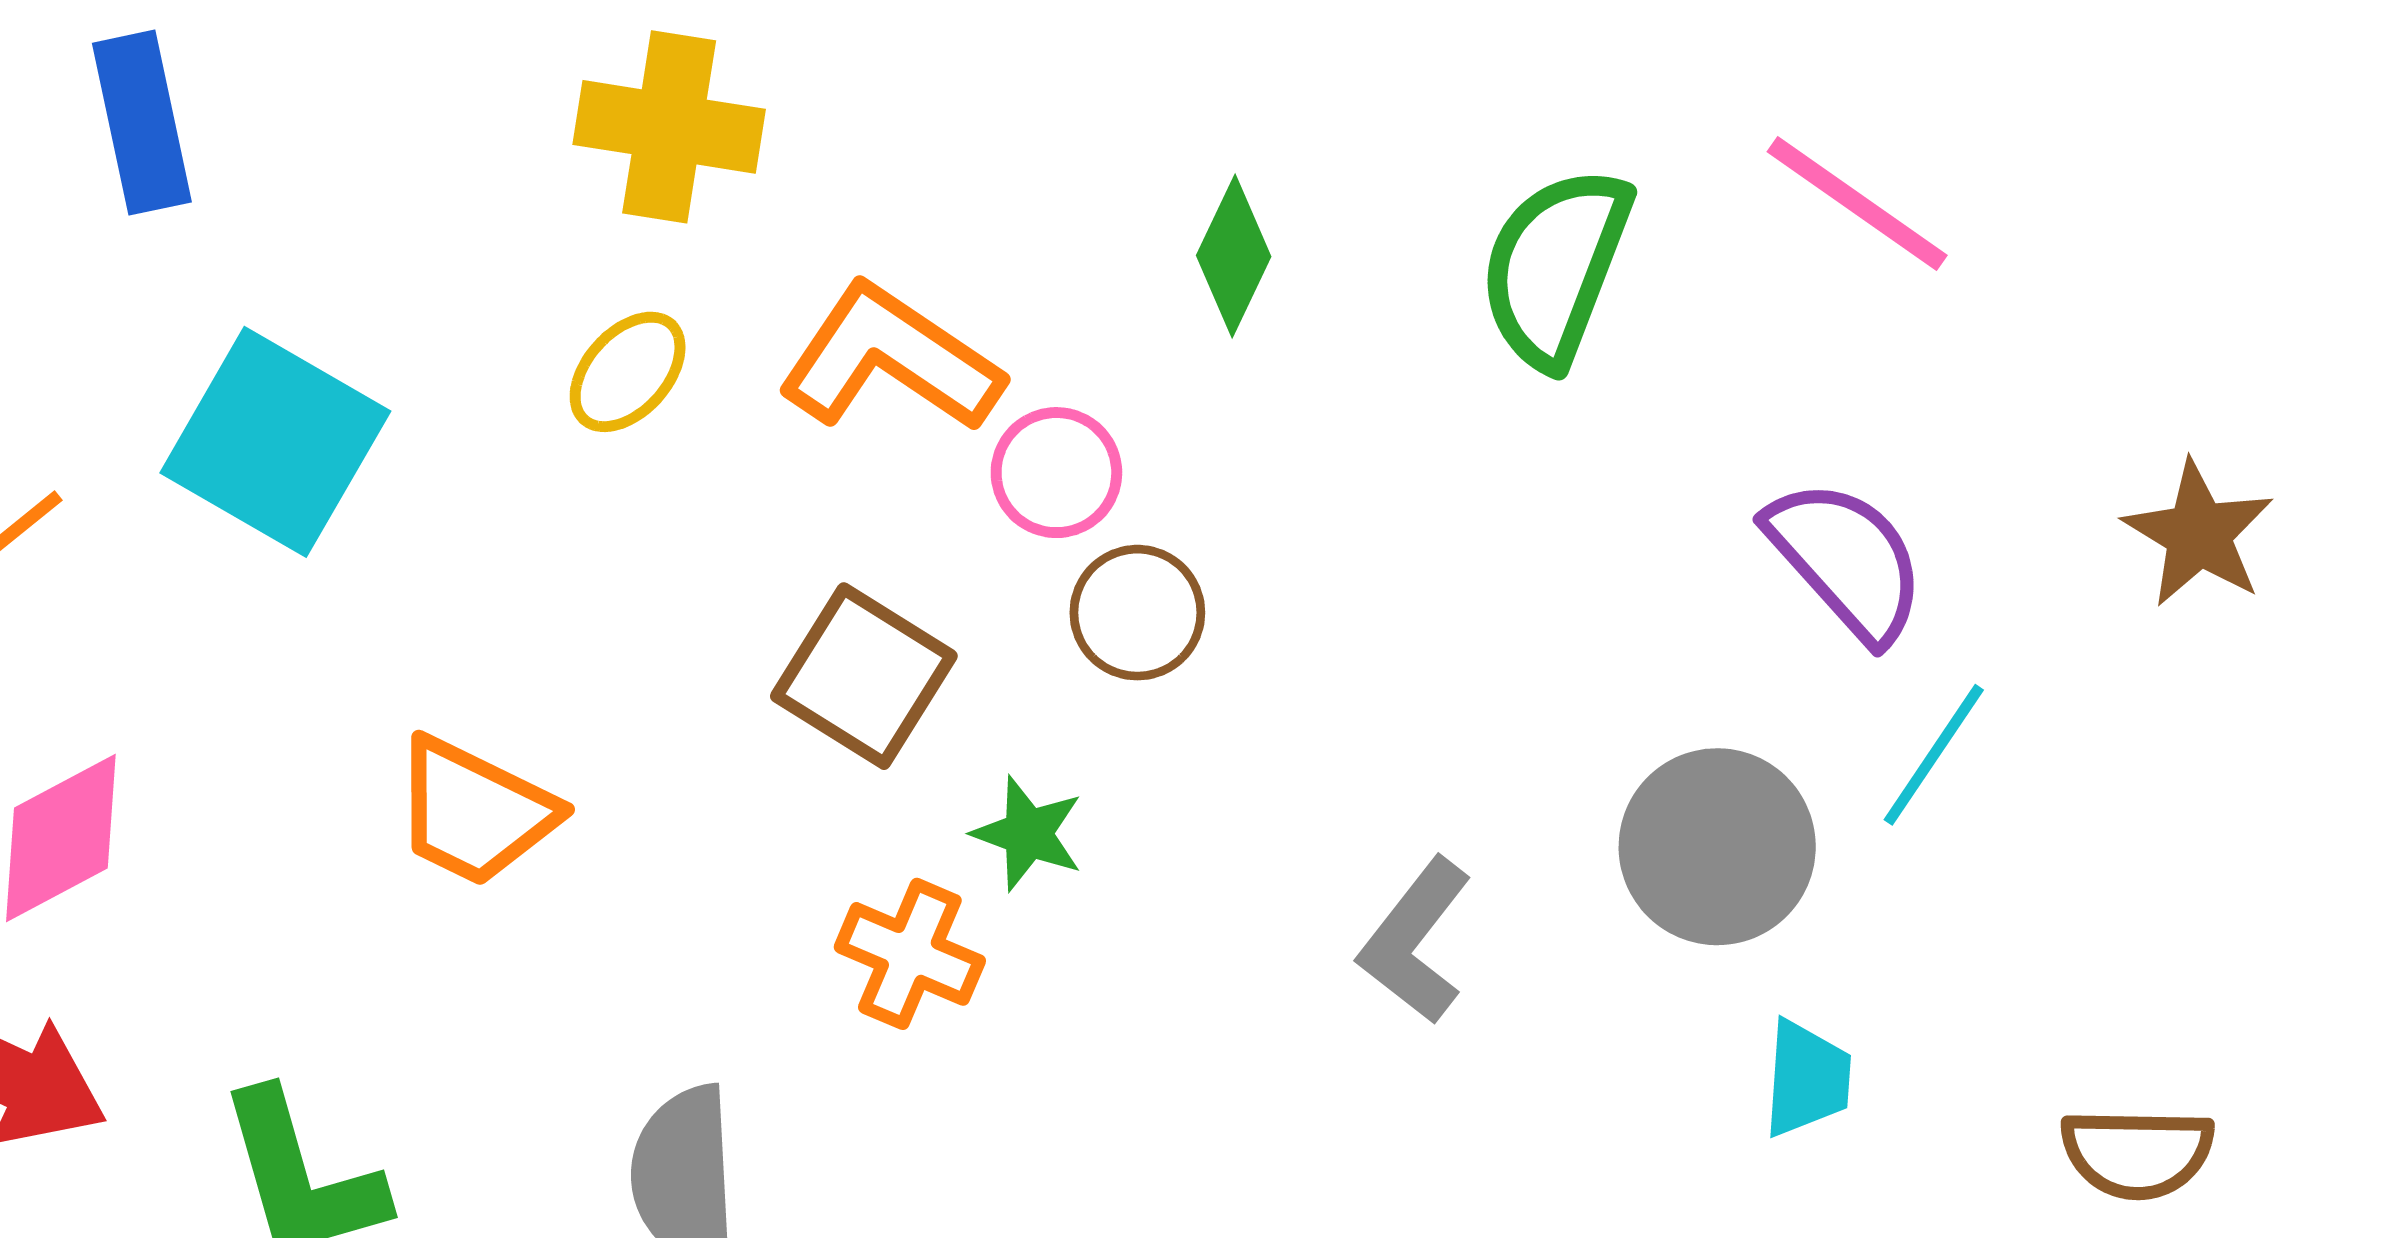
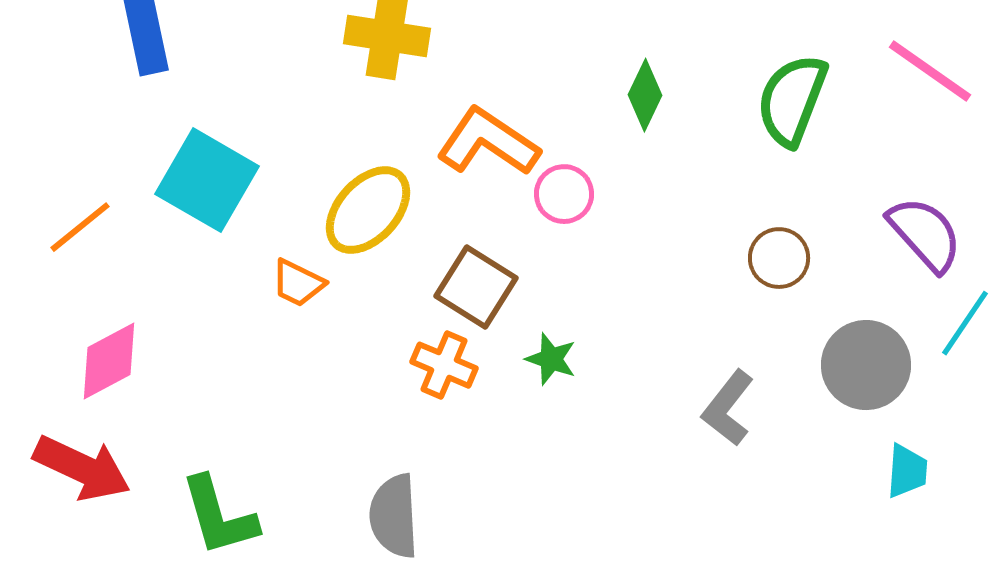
yellow ellipse: (628, 372) -> (368, 210), moved, size x1.6
brown circle: (1137, 613) -> (779, 258), moved
orange trapezoid: (474, 812) -> (298, 283), moved, size x0.7
orange cross: (910, 954) -> (444, 365), moved

